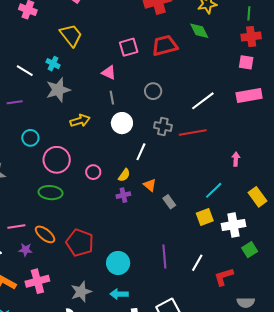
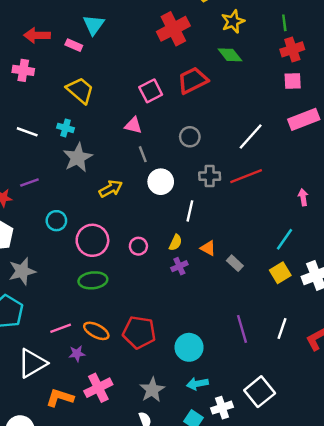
white line: (25, 71) -> (27, 132), moved

